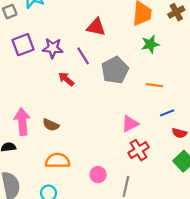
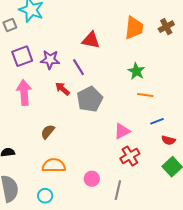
green star: (150, 44) -> (136, 71), moved, turned -30
gray pentagon: (115, 70) -> (90, 99), moved
pink arrow: (22, 121) -> (24, 92), moved
brown semicircle: (51, 125) -> (48, 132), turned 105

